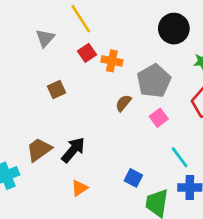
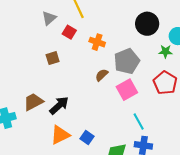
red square: (87, 53) -> (69, 32), moved, turned -32
pink square: (159, 118) -> (127, 90), size x1.5
blue square: (133, 178) -> (87, 138), moved
orange triangle: (80, 188) -> (60, 135), size x1.5

